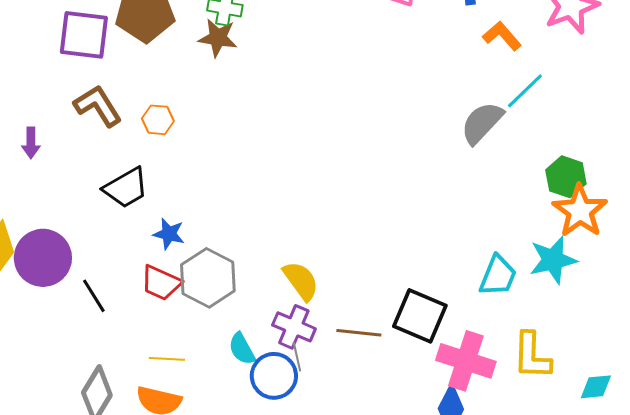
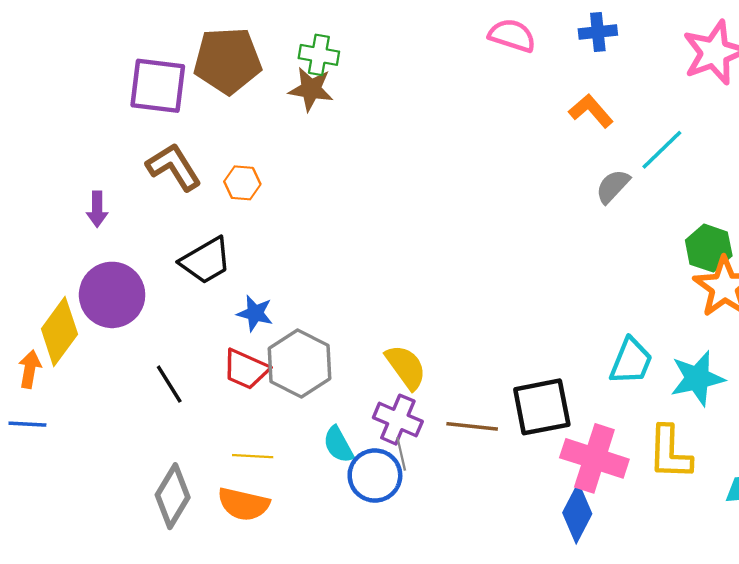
orange L-shape: (502, 36) -> (591, 111), moved
gray semicircle: (482, 123) -> (613, 186), size x0.7
purple circle: (43, 258) -> (112, 295), moved
cyan star: (553, 260) -> (697, 378), moved
black square: (420, 316) -> (542, 407), turned -34

